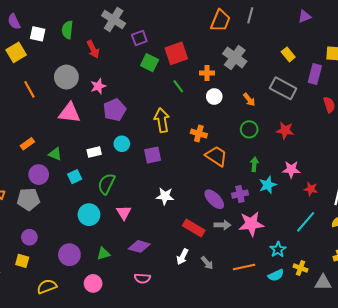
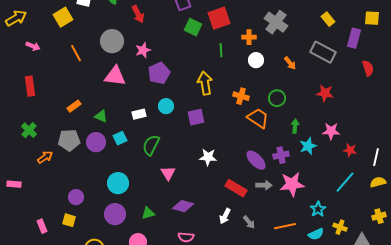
green line: (178, 86) -> (221, 50), turned 32
green circle: (249, 129) -> (277, 98), moved
purple circle: (39, 175) -> (96, 142), moved
gray pentagon: (28, 199) -> (69, 140), moved
cyan circle: (89, 215) -> (118, 183), moved

